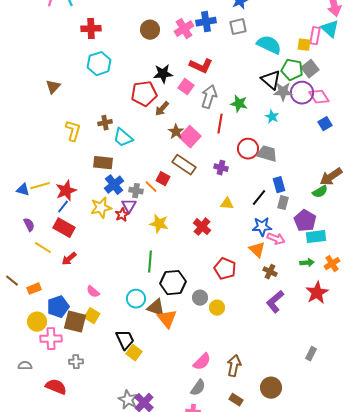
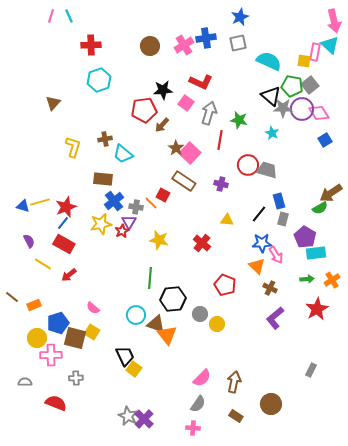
pink arrow: (276, 239) -> (276, 255), turned 36

